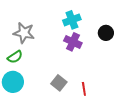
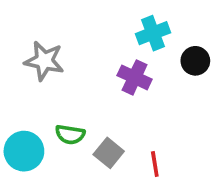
cyan cross: (72, 20) -> (153, 33), moved
green semicircle: (15, 57) -> (70, 135), moved, turned 42

